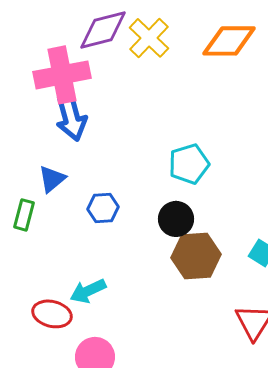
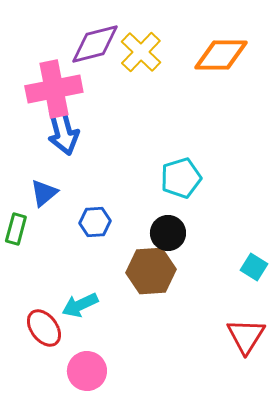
brown hexagon: (196, 256) -> (151, 271), moved
red ellipse: (52, 314) -> (44, 328), turned 39

